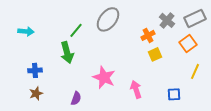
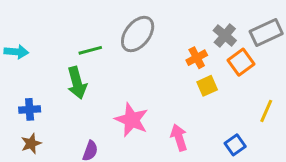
green line: (76, 30) -> (90, 50), turned 35
orange square: (188, 43) -> (241, 62), moved
blue square: (174, 94) -> (235, 145), turned -32

